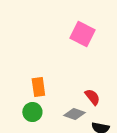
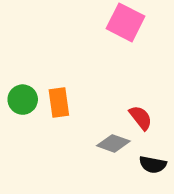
green circle: (32, 112) -> (23, 100), moved

